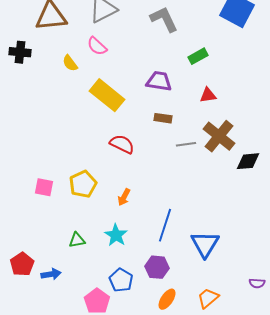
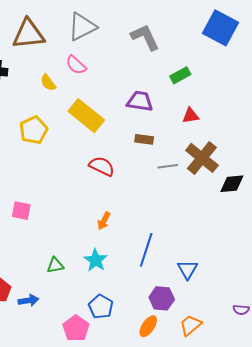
yellow pentagon: (83, 184) -> (34, 130), moved
blue triangle: (205, 244) -> (187, 269), size x0.7
purple hexagon: (157, 267) -> (162, 298), moved

